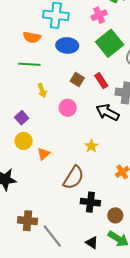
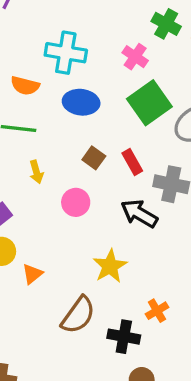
pink cross: (99, 15) -> (135, 57), turned -35
yellow star: (91, 146) -> (110, 266), size x1.5
black cross: (90, 202) -> (124, 337), moved

